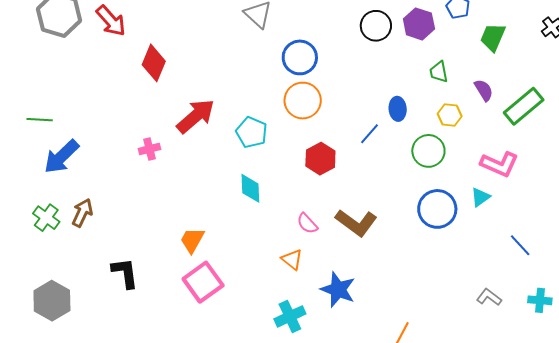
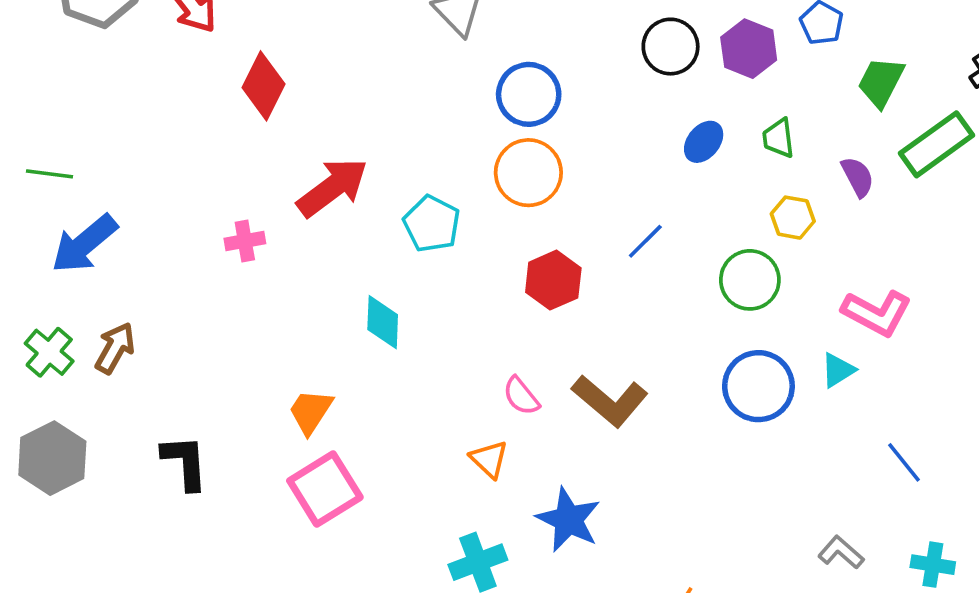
green rectangle: (524, 106) -> (936, 144), moved
blue ellipse: (398, 109) -> (704, 142), moved, turned 40
cyan diamond: (250, 188) -> (383, 322), moved
gray hexagon: (52, 301) -> (52, 458), moved

